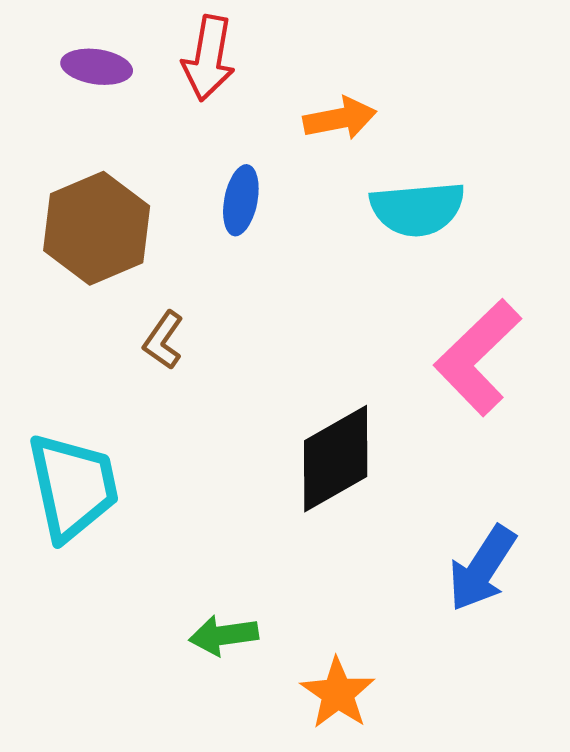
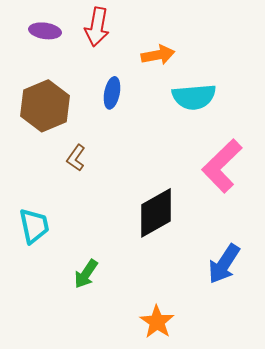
cyan trapezoid: (73, 487) -> (34, 226), size x0.7
green arrow: (224, 635) -> (86, 274), moved, turned -48

